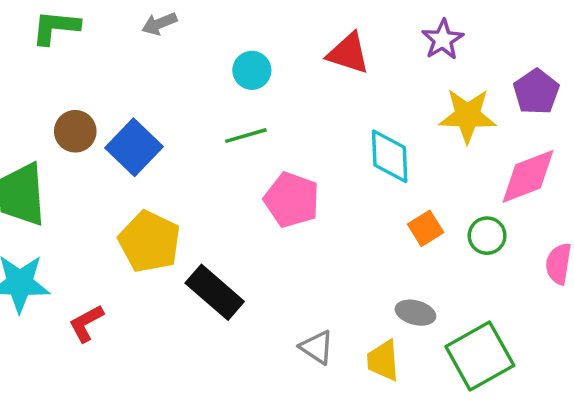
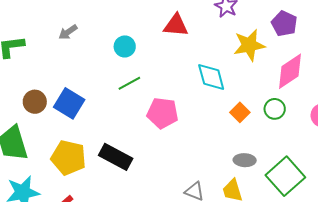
yellow pentagon: (149, 242) -> (68, 158), moved
black rectangle: (215, 292) -> (116, 157), moved

